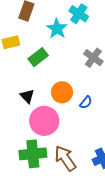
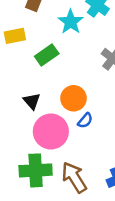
blue semicircle: (86, 102) -> (85, 121), moved

